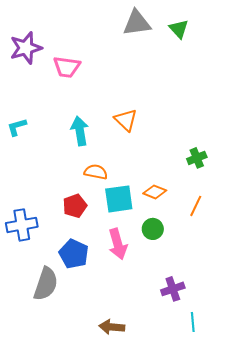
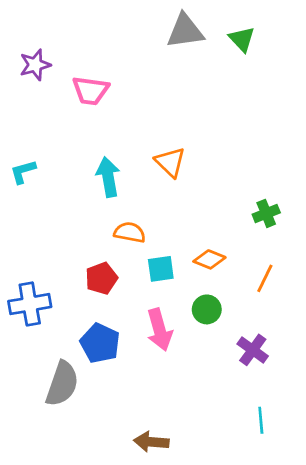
purple star: (26, 48) -> (35, 65), size x0.7
cyan square: (119, 199) -> (161, 269), size x0.7
purple cross: (173, 289) -> (253, 350), moved, turned -35
cyan line: (193, 322) -> (261, 420), moved

